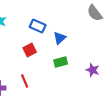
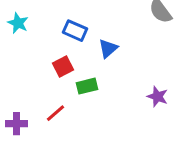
green rectangle: (61, 62) -> (87, 86), moved
red line: (25, 81) -> (55, 113), turned 72

